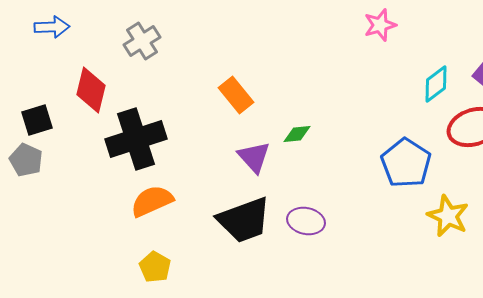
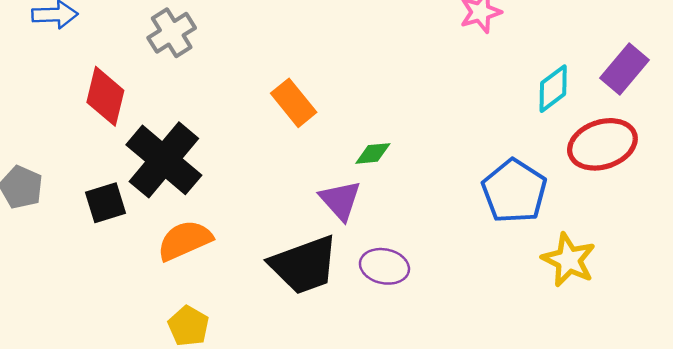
black square: (37, 120) -> (105, 203), moved
black cross: (136, 139) -> (164, 160), turned -32
purple triangle: (254, 157) -> (340, 200), moved

